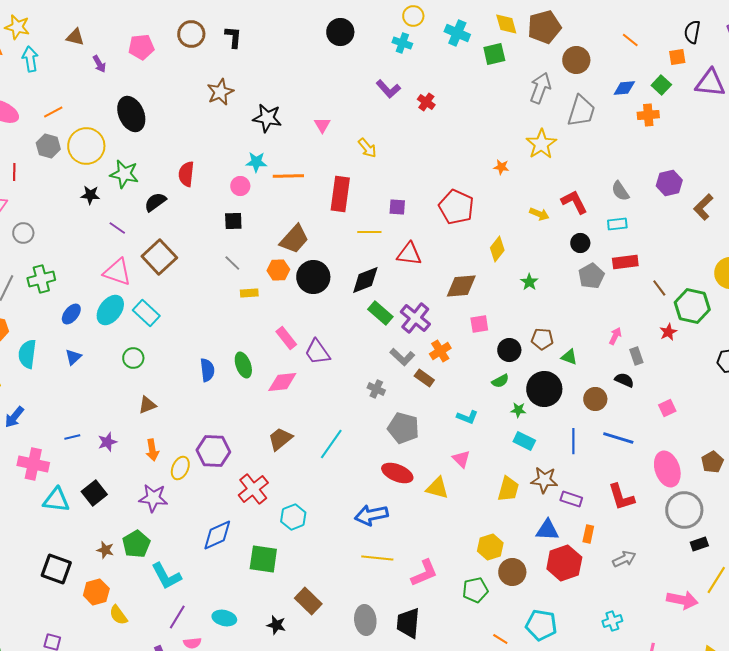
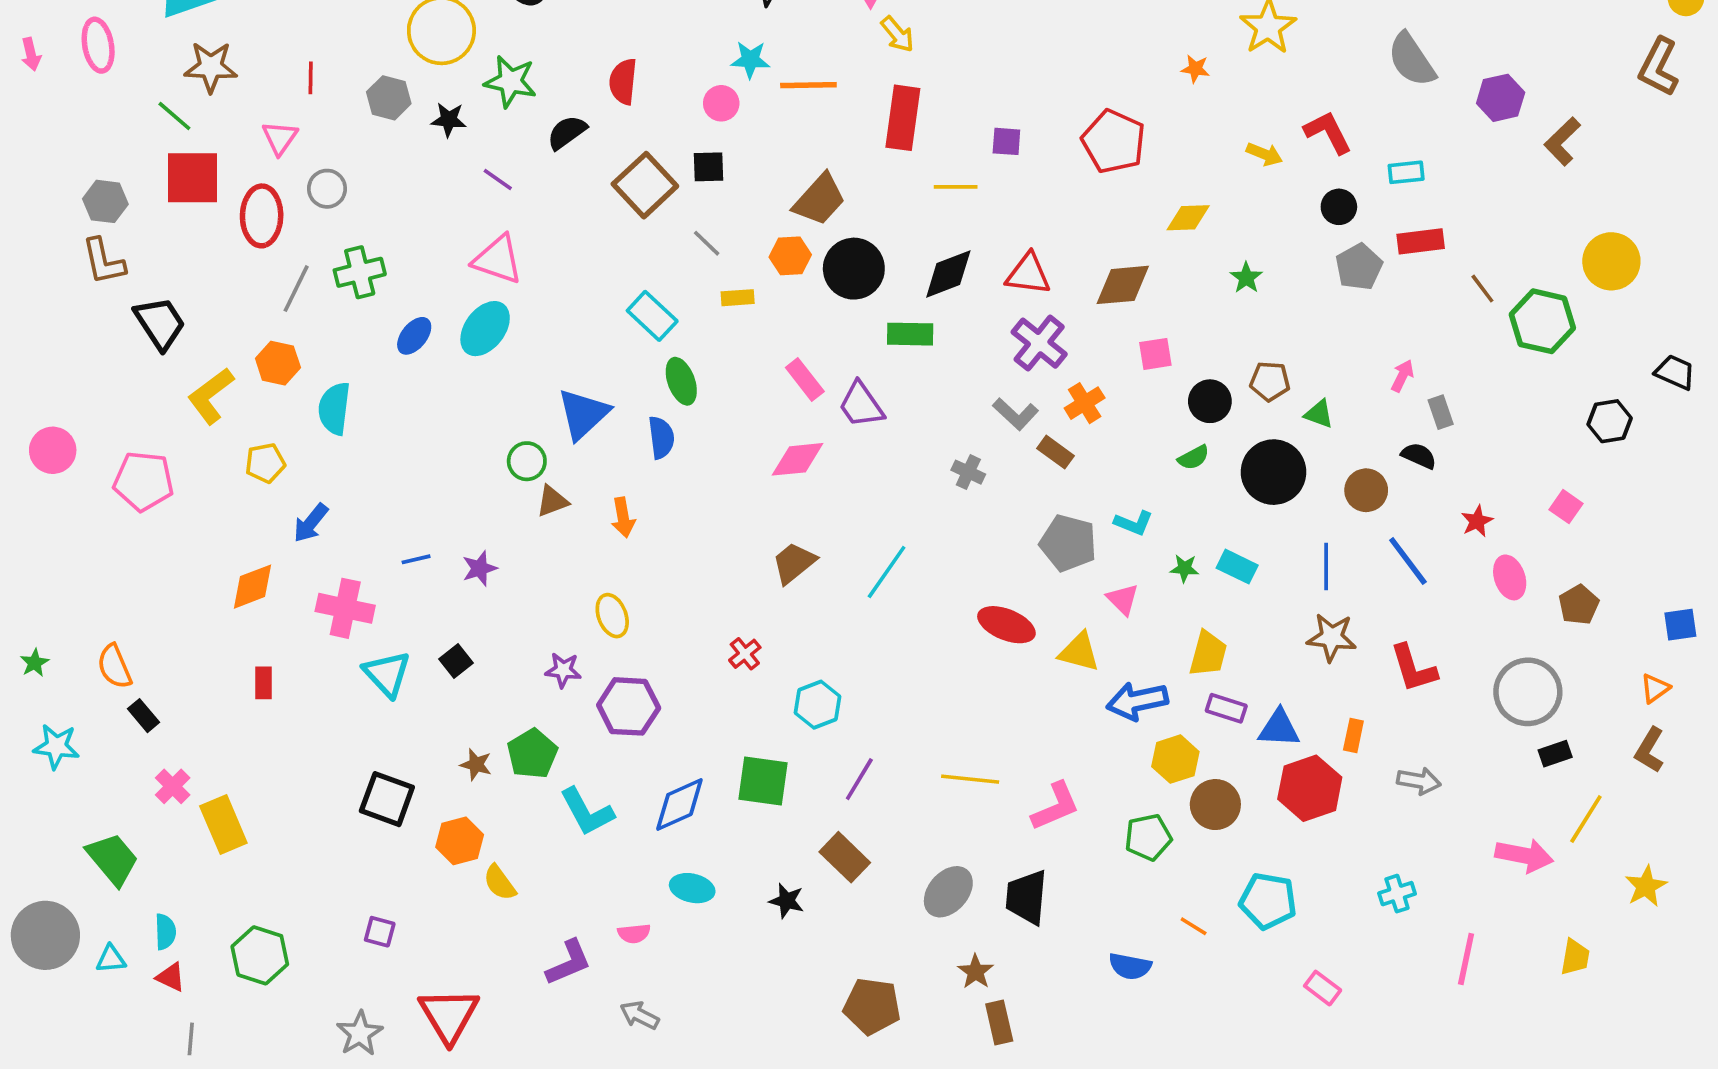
gray hexagon: (48, 146) -> (389, 98), moved
yellow arrow: (367, 148) -> (897, 34), moved
gray semicircle: (620, 191) -> (1412, 60), moved, size x1.5
yellow diamond: (497, 249) -> (1188, 218), turned 50
red triangle: (409, 254) -> (1028, 274), moved
brown square: (159, 257) -> (645, 185), moved
cyan rectangle: (146, 313) -> (652, 316), moved
green rectangle: (380, 313) -> (910, 334), moved, turned -40
red star: (668, 332) -> (1477, 521), moved
blue triangle: (73, 357) -> (583, 414), moved, size x1.8
green circle: (133, 358) -> (527, 461), moved
green ellipse: (243, 365) -> (681, 381), moved
pink square: (667, 408) -> (1566, 507), moved, turned -30
green star: (518, 410) -> (1184, 568), moved
gray pentagon: (403, 428) -> (1068, 543), moved
blue line: (618, 438) -> (1408, 561), turned 36
orange arrow: (152, 450) -> (623, 517), moved
purple hexagon: (213, 451) -> (629, 706), moved
yellow ellipse: (180, 468) -> (612, 616), turned -45
pink ellipse: (667, 469) -> (1510, 577), moved, size x0.7
brown star: (544, 480) -> (1332, 637), moved
red cross: (253, 489) -> (745, 654), size x0.6
black square: (94, 493) -> (456, 661), size x0.7
purple star: (153, 498) -> (563, 670), size x0.7
purple rectangle: (571, 499) -> (1226, 708), moved
cyan triangle: (56, 500) -> (387, 674), turned 40
blue arrow: (371, 515) -> (1137, 701), moved
blue diamond: (217, 535) -> (679, 805), moved
gray arrow: (624, 559) -> (1419, 781), turned 35
purple line: (177, 617) -> (859, 779), moved
gray ellipse: (365, 620) -> (948, 892), turned 48

